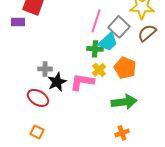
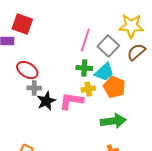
cyan trapezoid: (108, 42) -> (104, 72), moved
yellow cross: (99, 70) -> (88, 89), turned 32
red ellipse: (38, 98) -> (27, 70), moved

